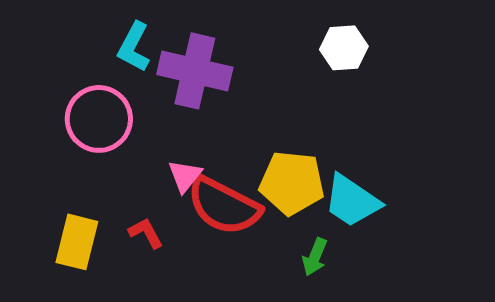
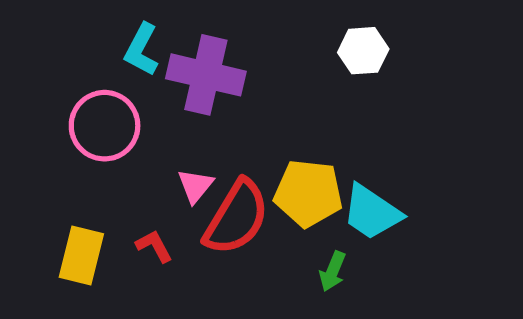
red semicircle: (224, 206) -> (237, 218), turned -86

